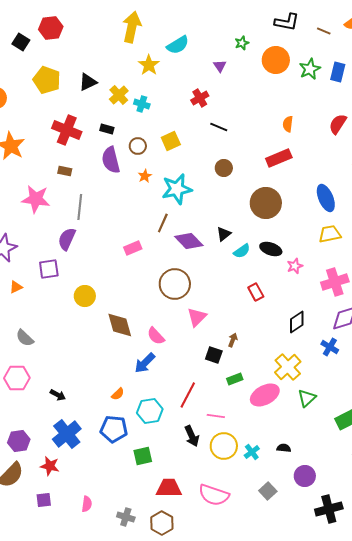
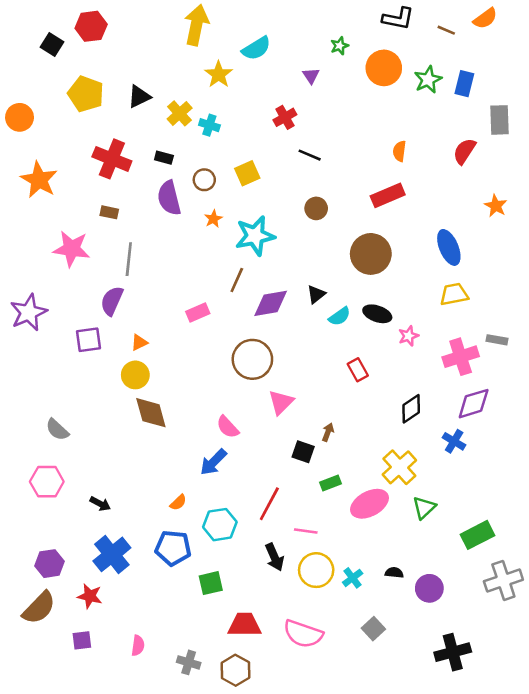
purple diamond: (189, 241) -> (271, 303), turned -56
orange triangle: (16, 287) -> (139, 342), moved
brown diamond: (120, 325) -> (151, 413), moved
purple circle: (305, 476) -> (429, 588), moved

